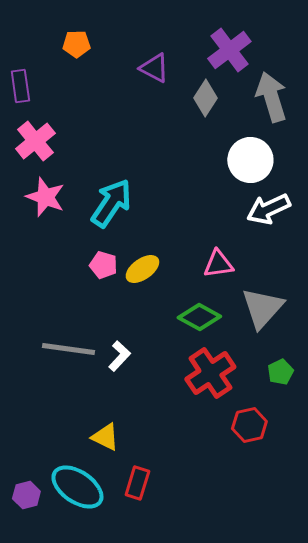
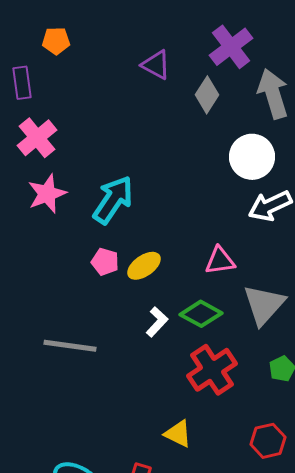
orange pentagon: (76, 44) -> (56, 41), moved
pink star: (45, 197) -> (47, 194), turned 30
white L-shape: (119, 356) -> (157, 322), moved
red hexagon: (249, 425) -> (268, 441), moved
yellow triangle: (105, 437) -> (178, 434), moved

